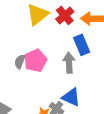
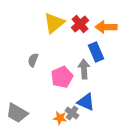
pink pentagon: (35, 61) -> (62, 77), moved
gray semicircle: (20, 62) -> (33, 60), moved

